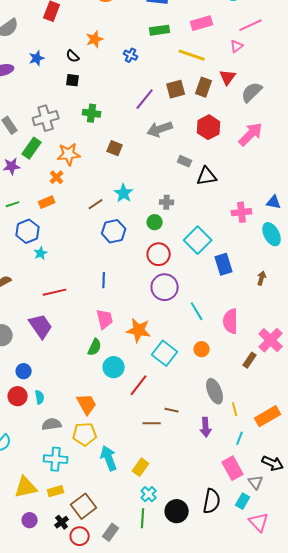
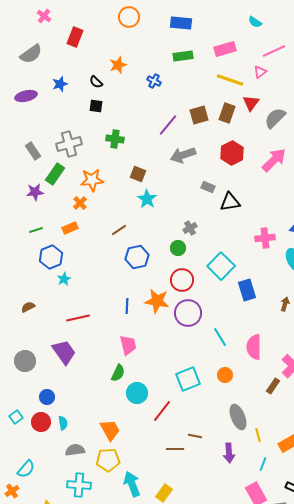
yellow line: (192, 55) -> (230, 80), moved
cyan star: (124, 193) -> (147, 199), moved
gray cross: (167, 202) -> (190, 228), turned -32
orange star: (139, 330) -> (157, 301), moved
cyan square: (165, 353) -> (188, 379), turned 30

